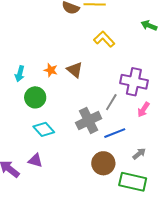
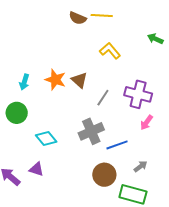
orange star: (51, 70) -> (55, 80), size x1.5
green circle: (35, 97) -> (17, 113), moved
gray line: (111, 102) -> (103, 98), moved

